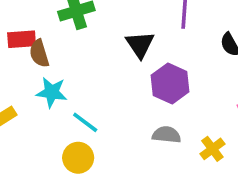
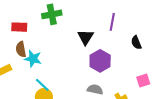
brown semicircle: (39, 53) -> (21, 49), moved
cyan line: (85, 122) -> (42, 85), moved

